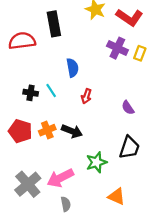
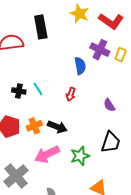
blue semicircle: (72, 68) -> (80, 66), moved
pink arrow: (60, 178) -> (47, 154), moved

